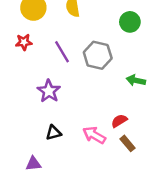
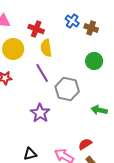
purple line: (62, 52) -> (42, 73), moved
purple star: (49, 91) -> (40, 113), moved

